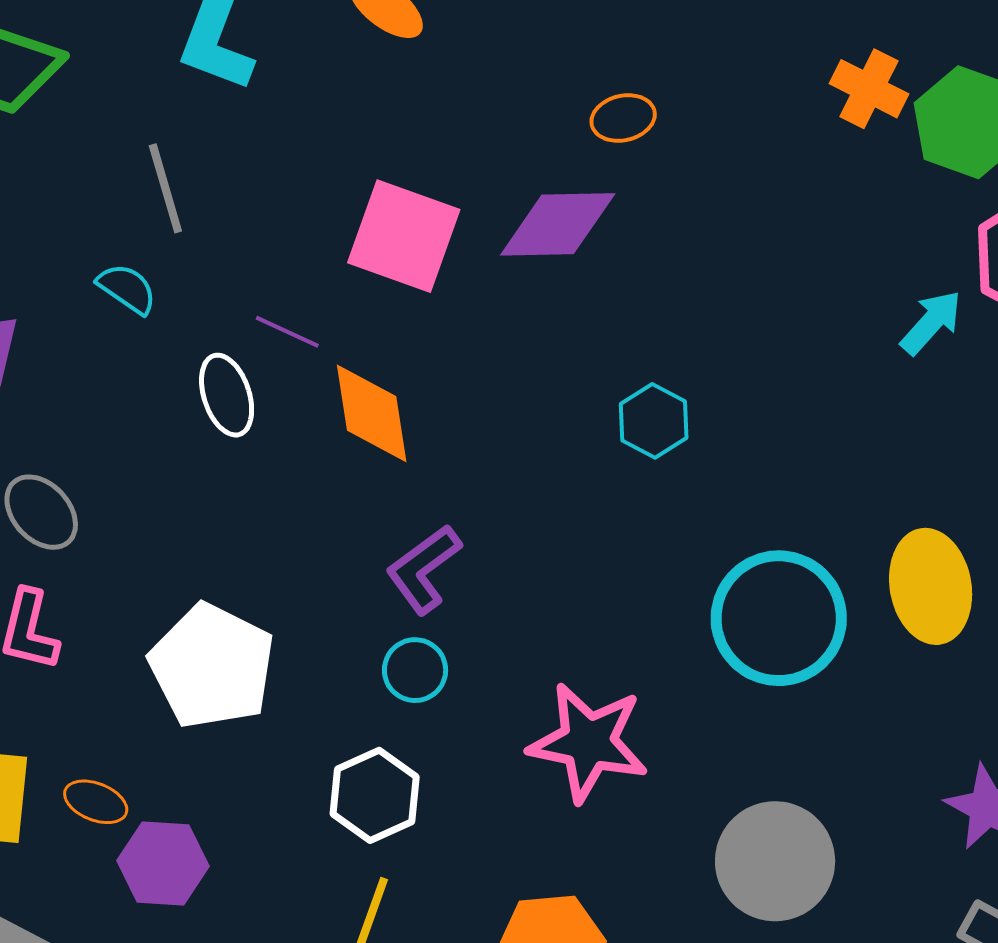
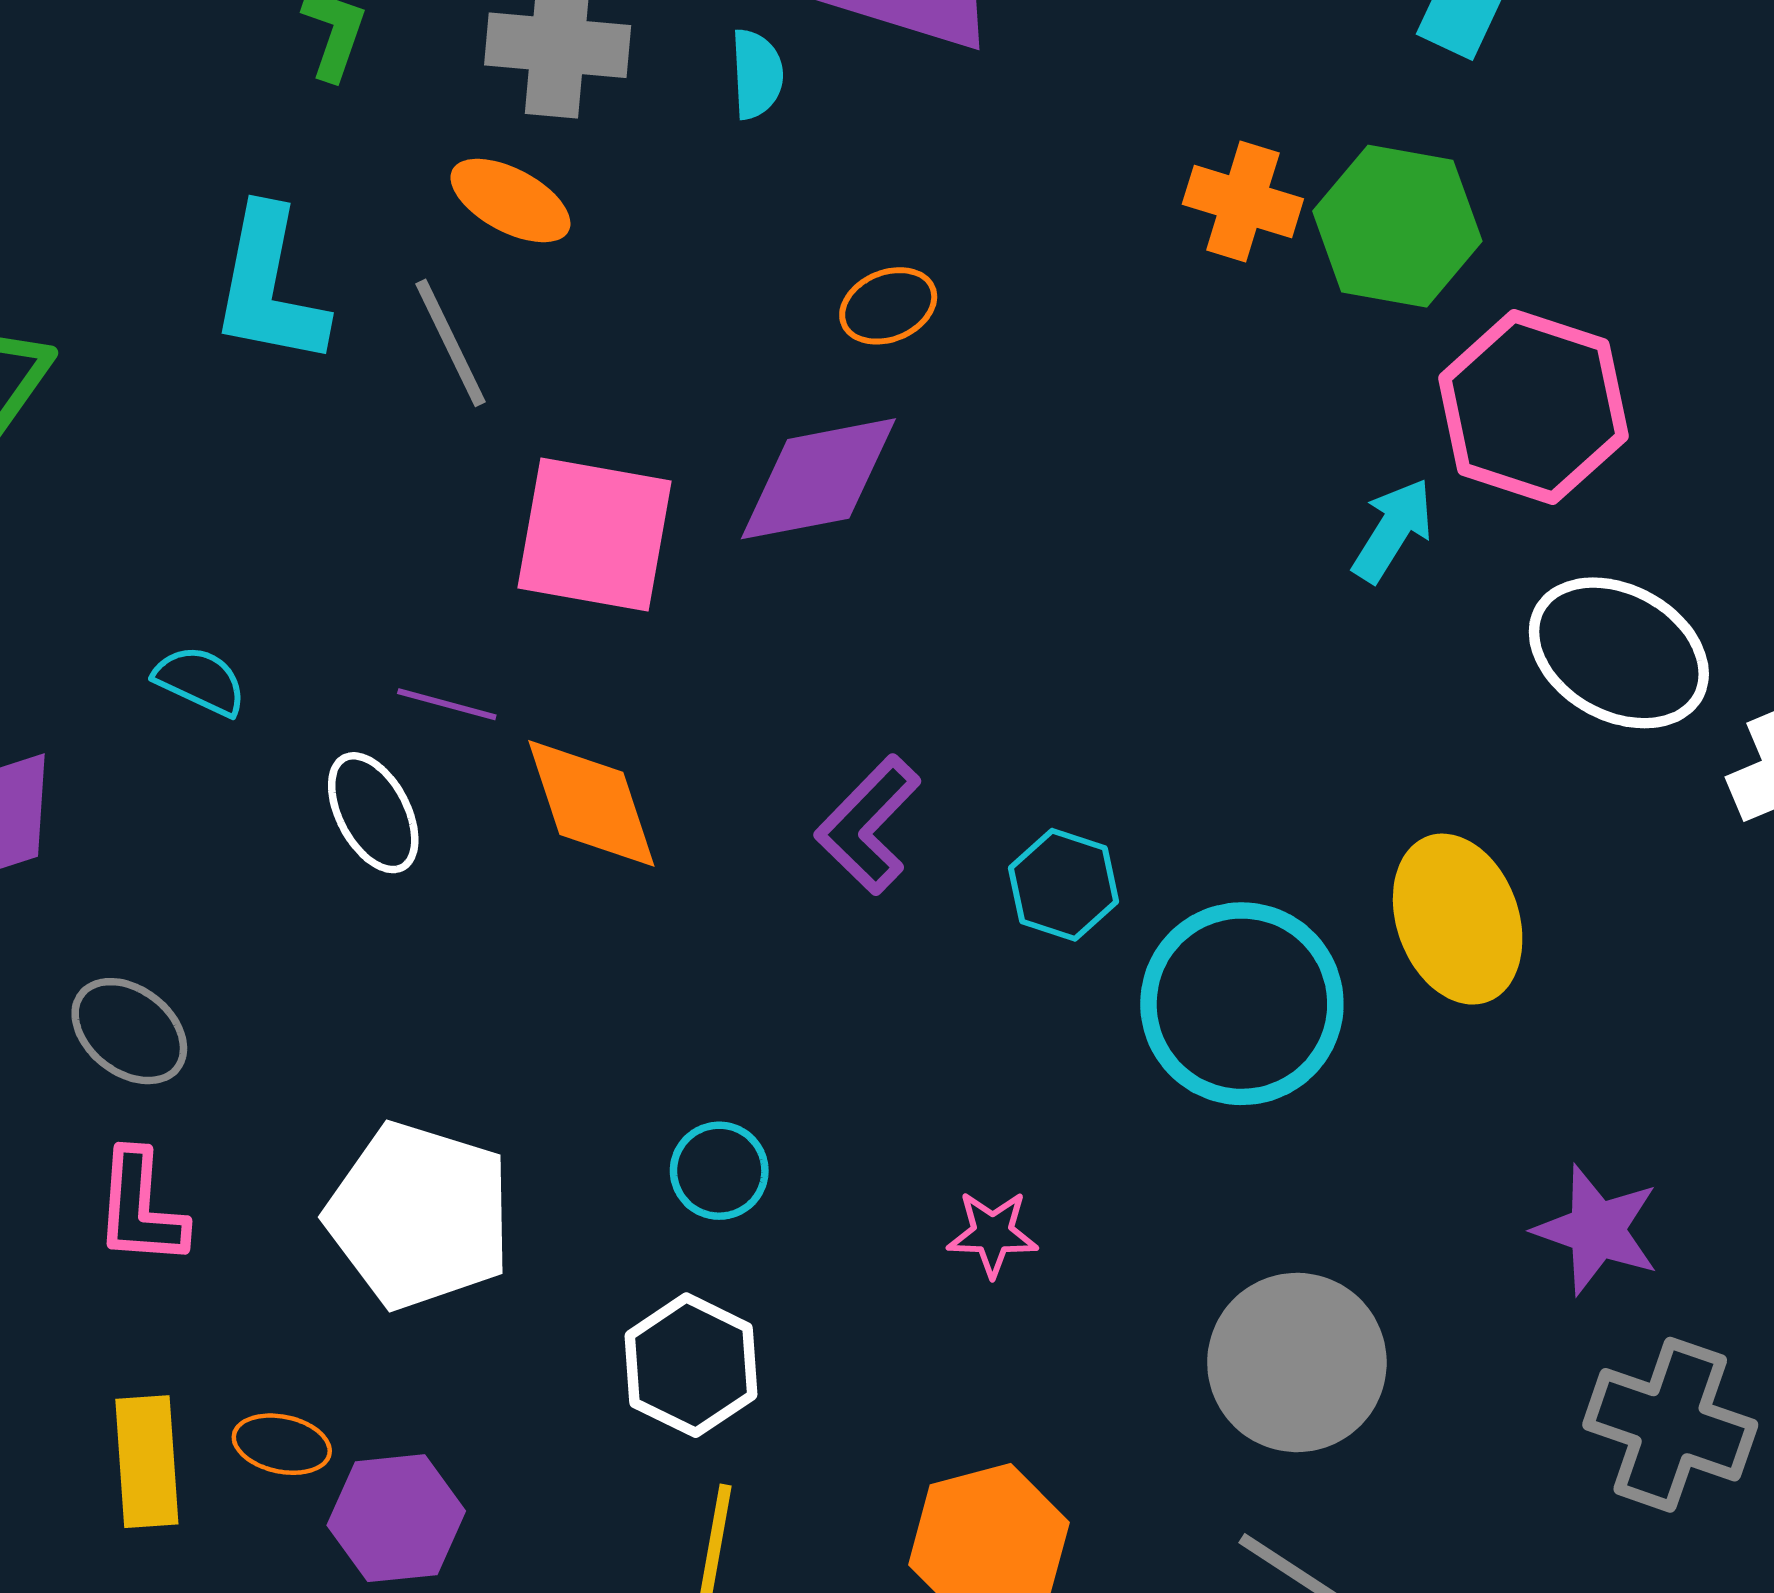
gray line: (165, 188) -> (450, 343), moved
cyan hexagon: (654, 421) -> (1063, 885), moved
purple L-shape: (423, 569) -> (868, 825), moved
pink star: (588, 742) -> (992, 1234), size x0.5

